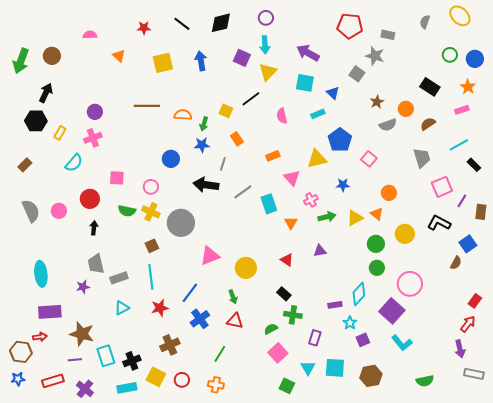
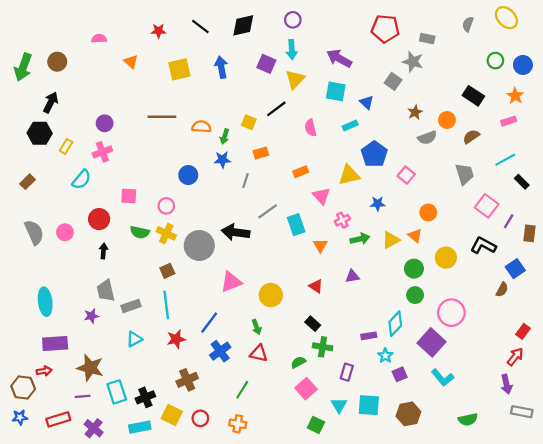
orange rectangle: (237, 139) -> (261, 153), turned -72
black arrow: (206, 185) -> (236, 232), moved
pink square: (442, 187) -> (487, 206), turned -30

